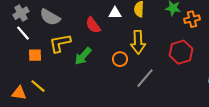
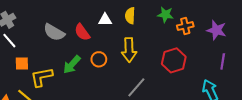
gray semicircle: (50, 17) -> (54, 32), moved
yellow L-shape: (60, 43) -> (42, 77), moved
orange circle: (120, 59) -> (99, 59), moved

